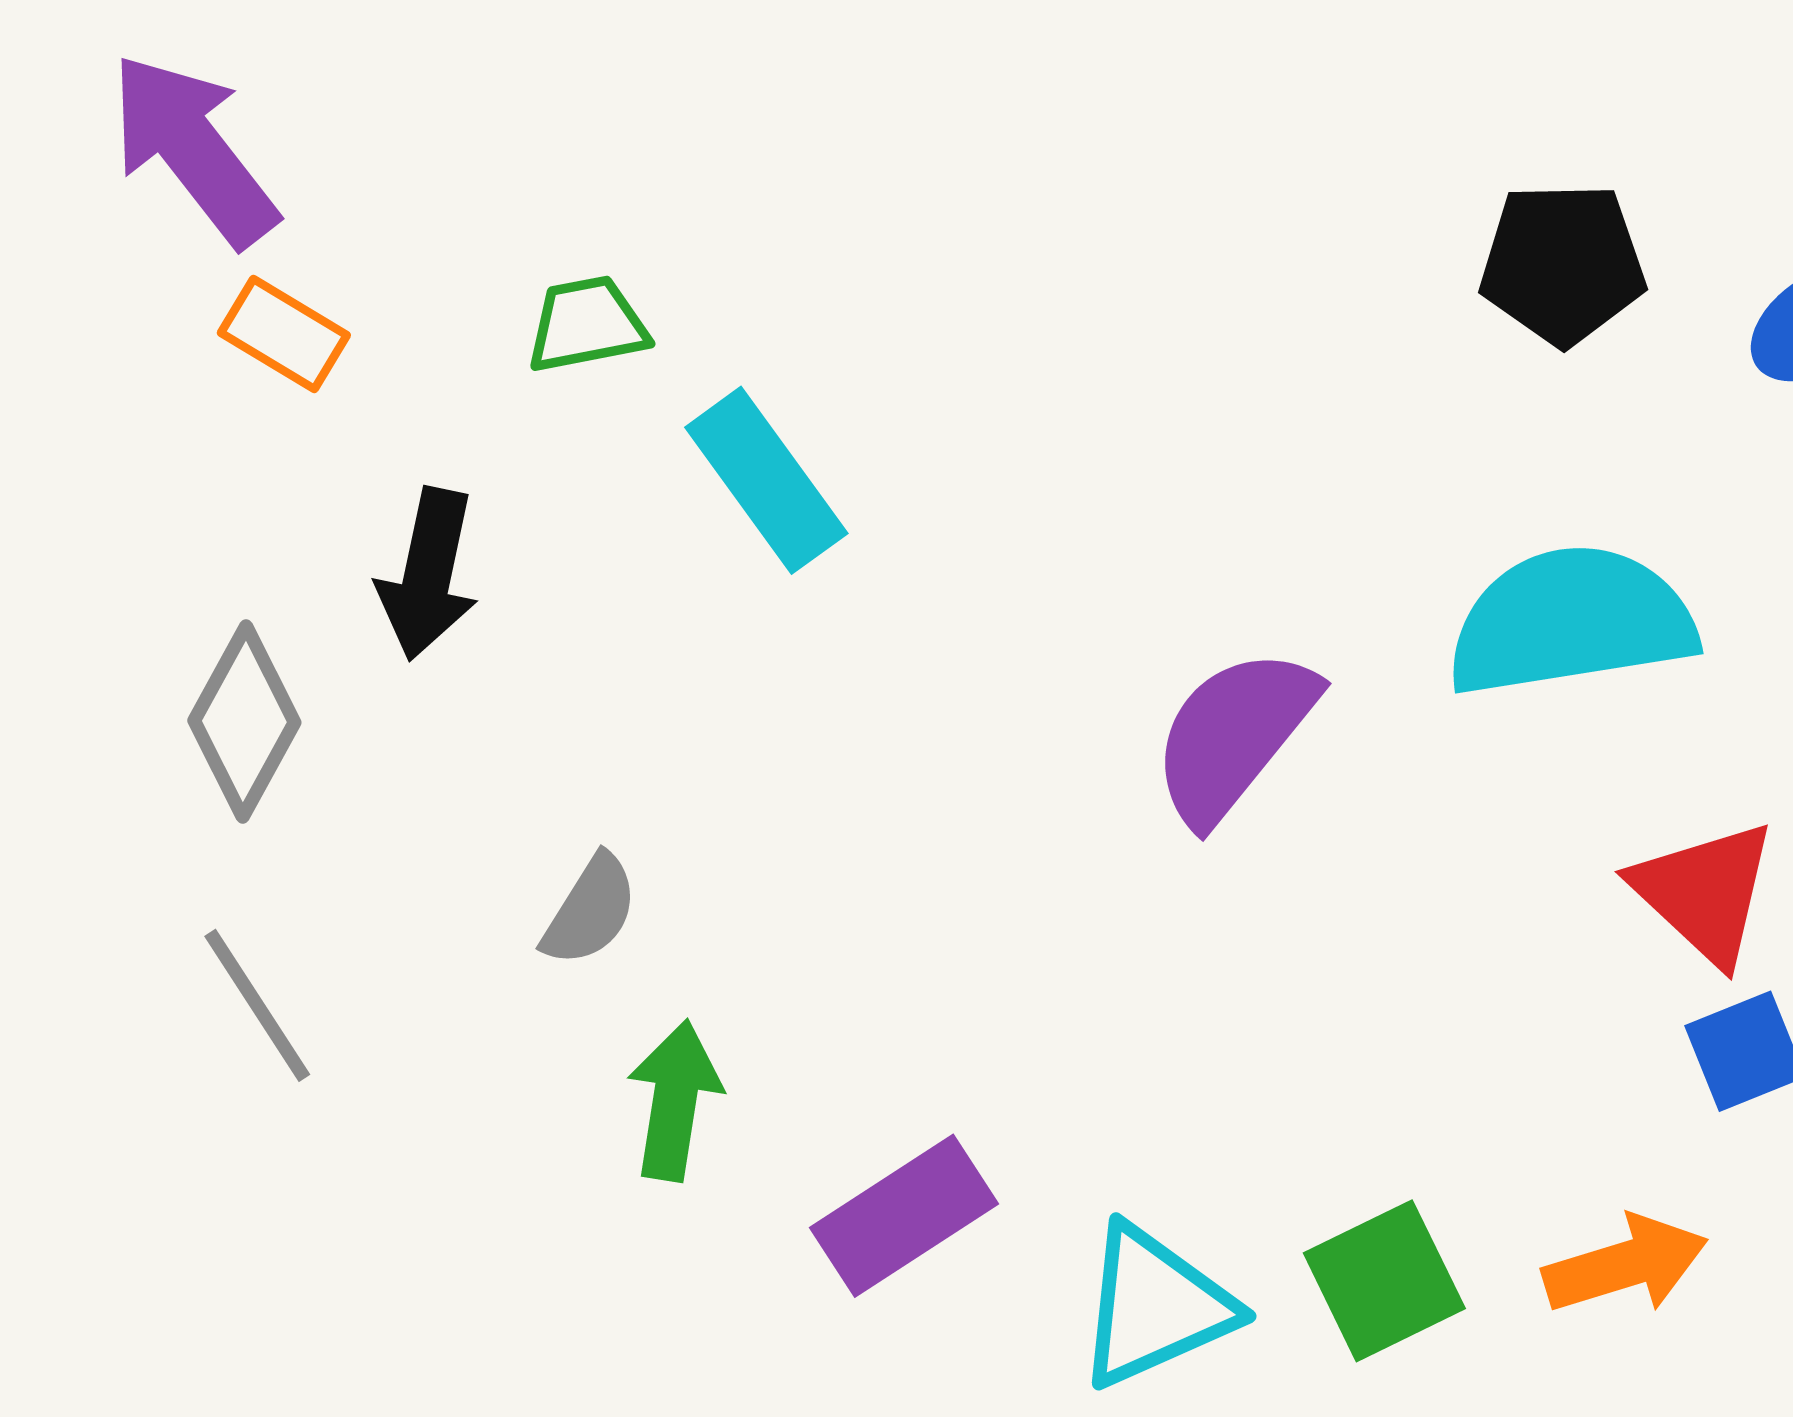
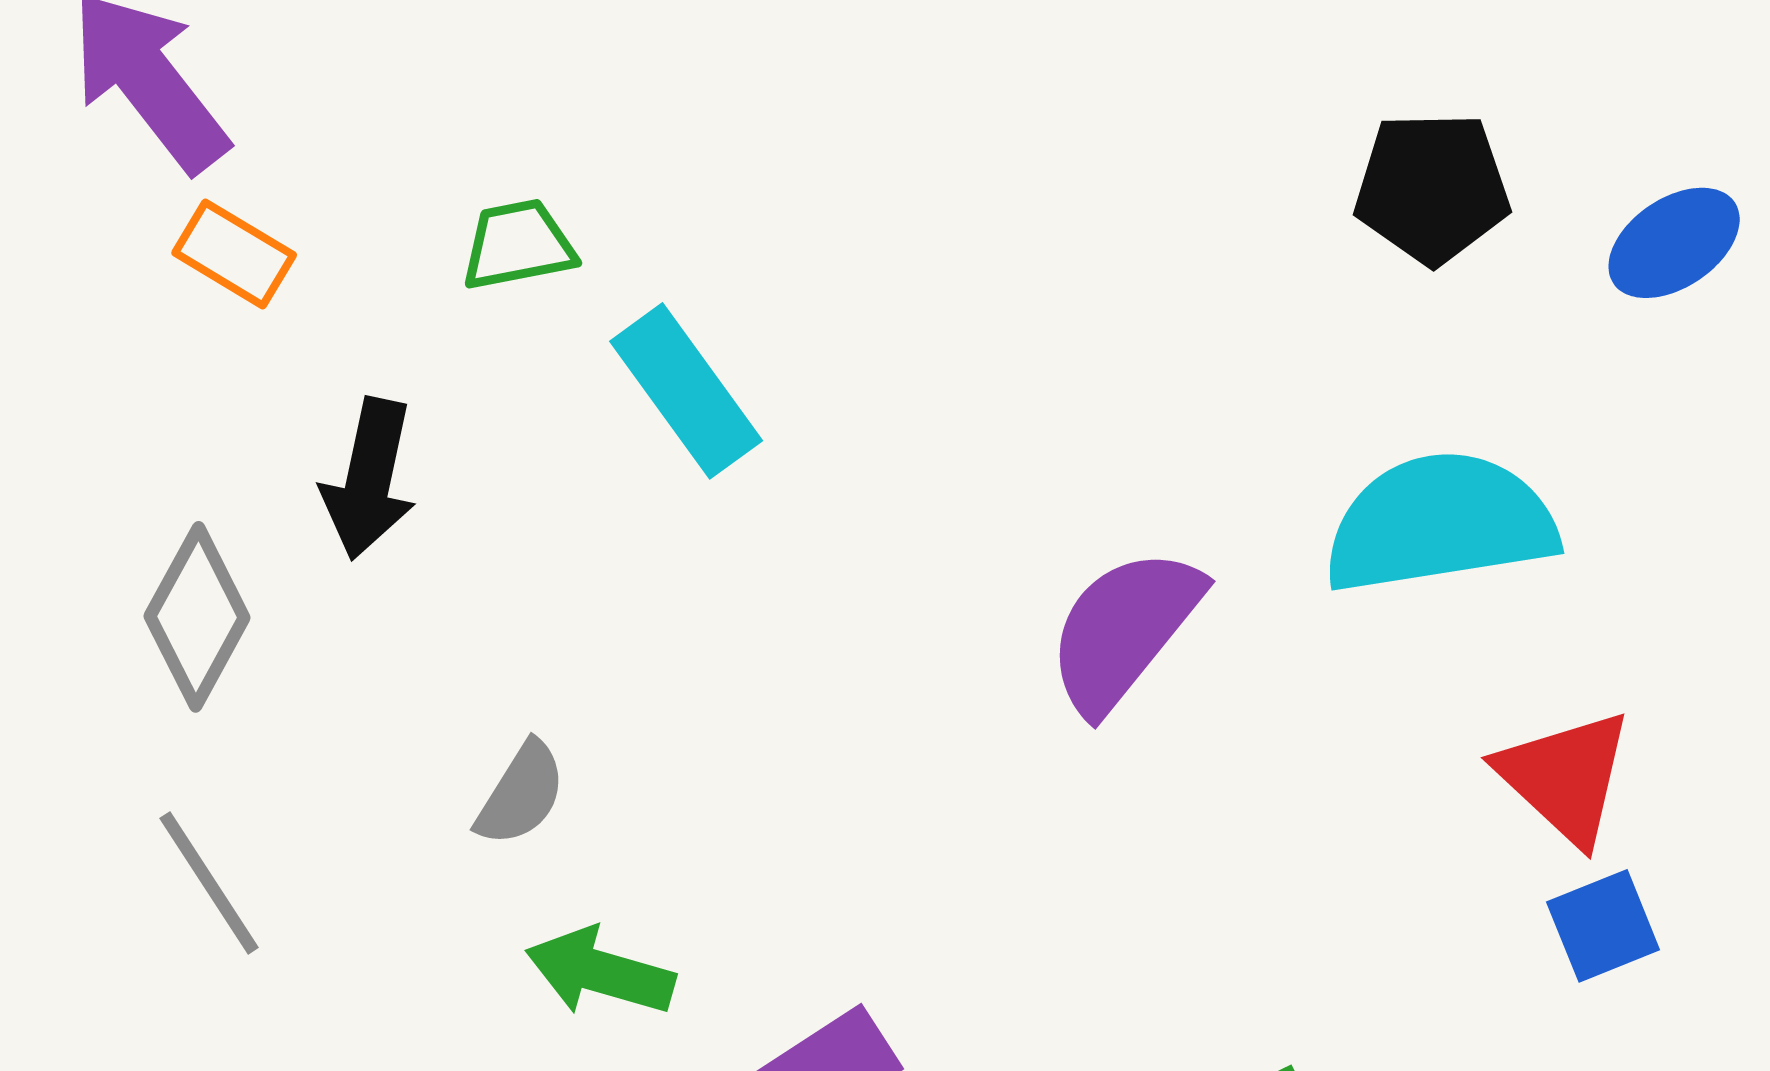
green arrow: (675, 1100) -> (600, 972), turned -83

